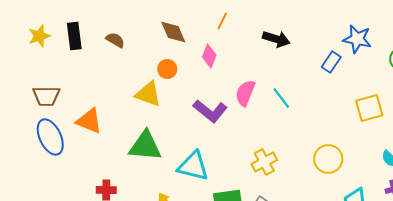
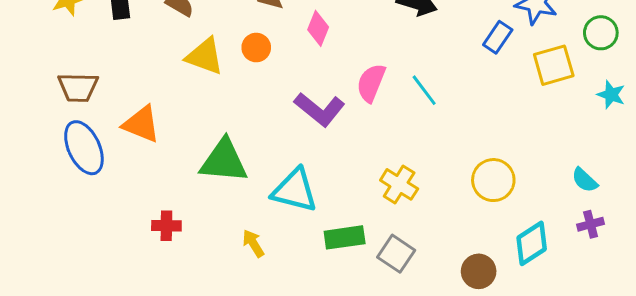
yellow triangle: (148, 94) -> (205, 56), moved
yellow square: (369, 108) -> (554, 65), moved
yellow cross: (264, 162) -> (399, 184), turned -30

